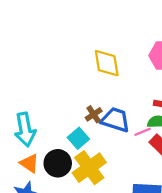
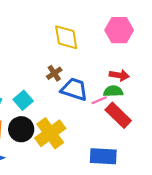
brown cross: (94, 114) -> (54, 73), moved
cyan square: (78, 138) -> (23, 100), moved

